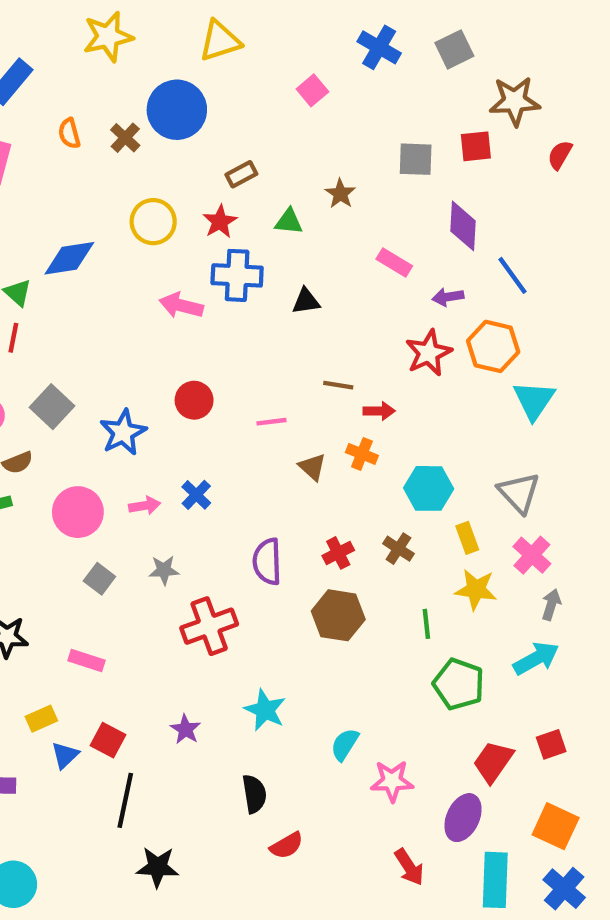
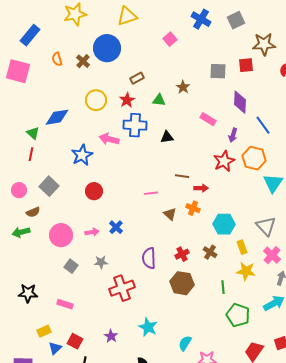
purple arrow: (448, 297) -> (233, 135), turned -64
red circle: (194, 400) -> (94, 191), moved
blue star: (123, 432) -> (82, 155), moved

